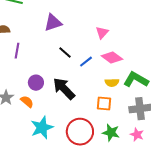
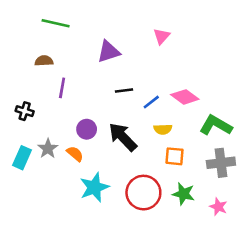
pink triangle: (102, 33) -> (162, 36), moved
black line: (65, 53) -> (124, 90), turned -48
yellow semicircle: (112, 83) -> (163, 129), moved
pink star: (137, 135) -> (218, 207), moved

